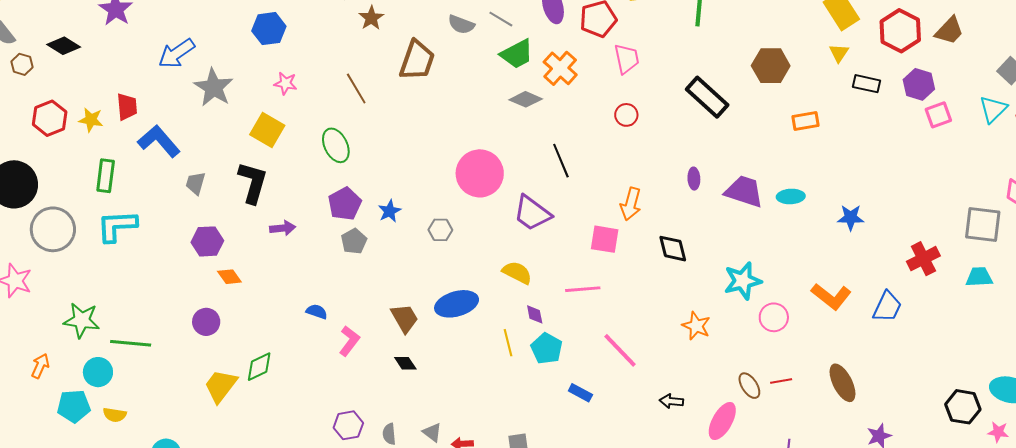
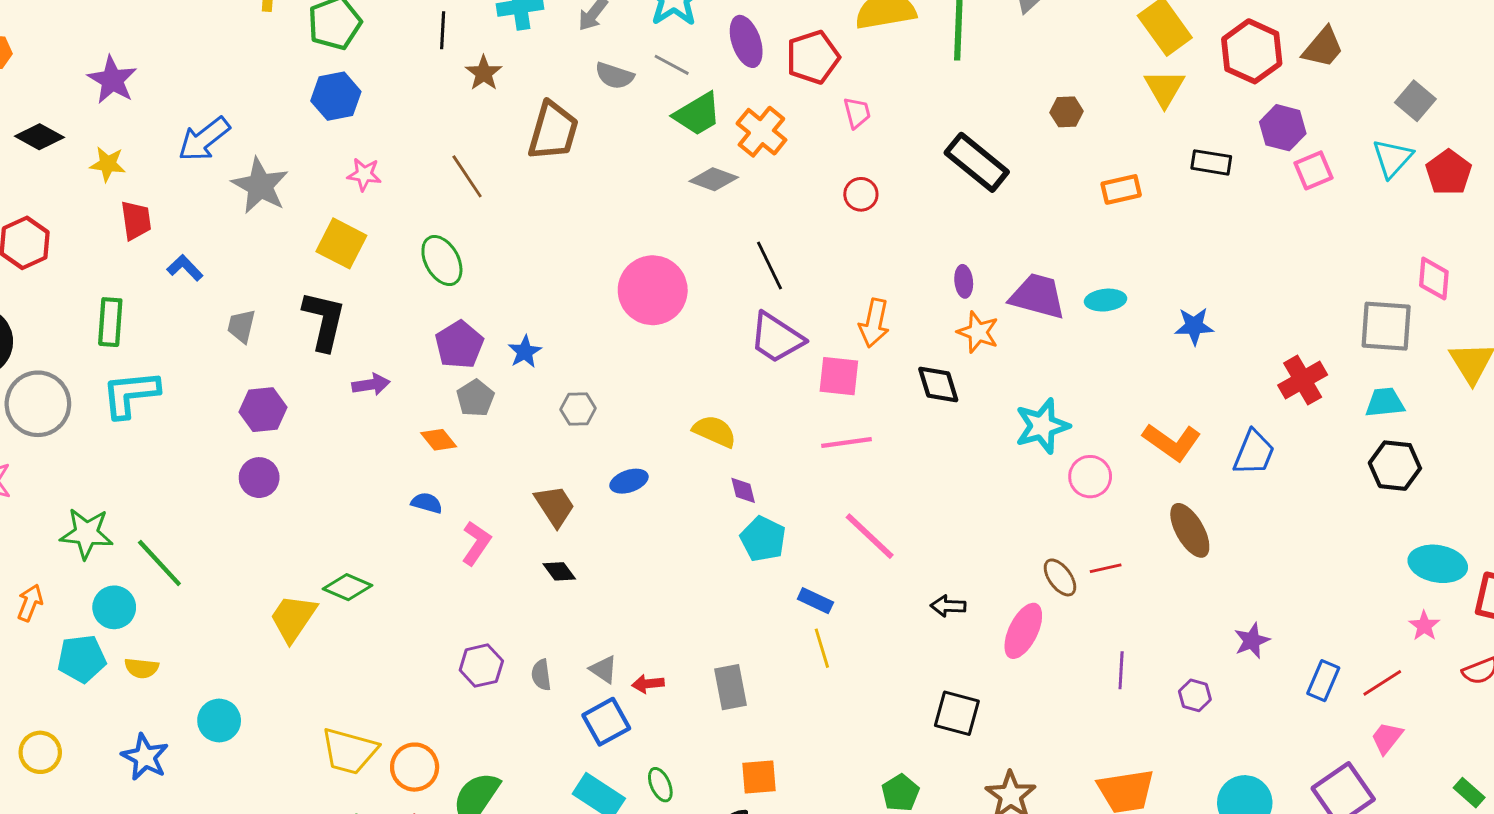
yellow triangle: (839, 53) -> (1164, 88), size x1.4
pink trapezoid: (627, 59) -> (857, 113), size x0.7
brown hexagon: (771, 66) -> (1067, 112), size x0.6
black rectangle: (867, 84) -> (1211, 162), moved
yellow star: (91, 120) -> (108, 164), moved
blue L-shape: (159, 141) -> (185, 268), size x0.6
purple trapezoid: (532, 213) -> (776, 338), moved
gray hexagon: (440, 230) -> (578, 409), moved
orange diamond: (229, 277) -> (439, 440), moved
pink line: (583, 289) -> (847, 443), moved
blue ellipse: (457, 304) -> (629, 481), size x0.6
purple circle: (206, 322) -> (259, 478), moved
orange star: (696, 326) -> (978, 332), moved
green line: (131, 343) -> (159, 563), turned 45
yellow line: (508, 343) -> (822, 648), moved
green diamond: (259, 367) -> (347, 587), turned 52
brown ellipse: (843, 383) -> (1190, 530), moved
black hexagon: (963, 407) -> (1395, 466), moved
pink star: (998, 432) -> (1424, 626), turned 30

